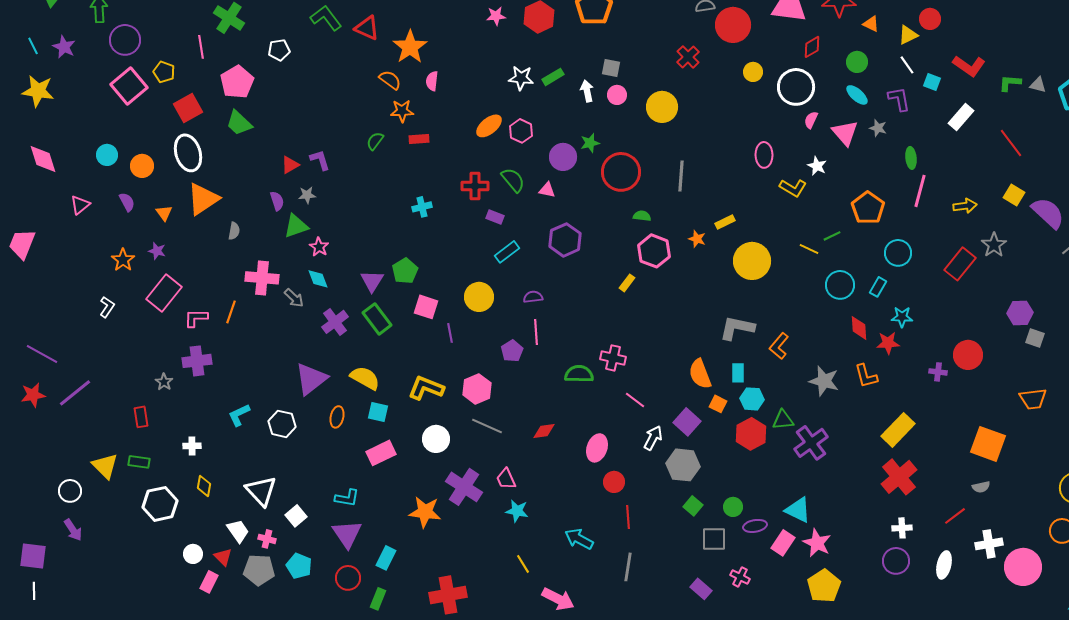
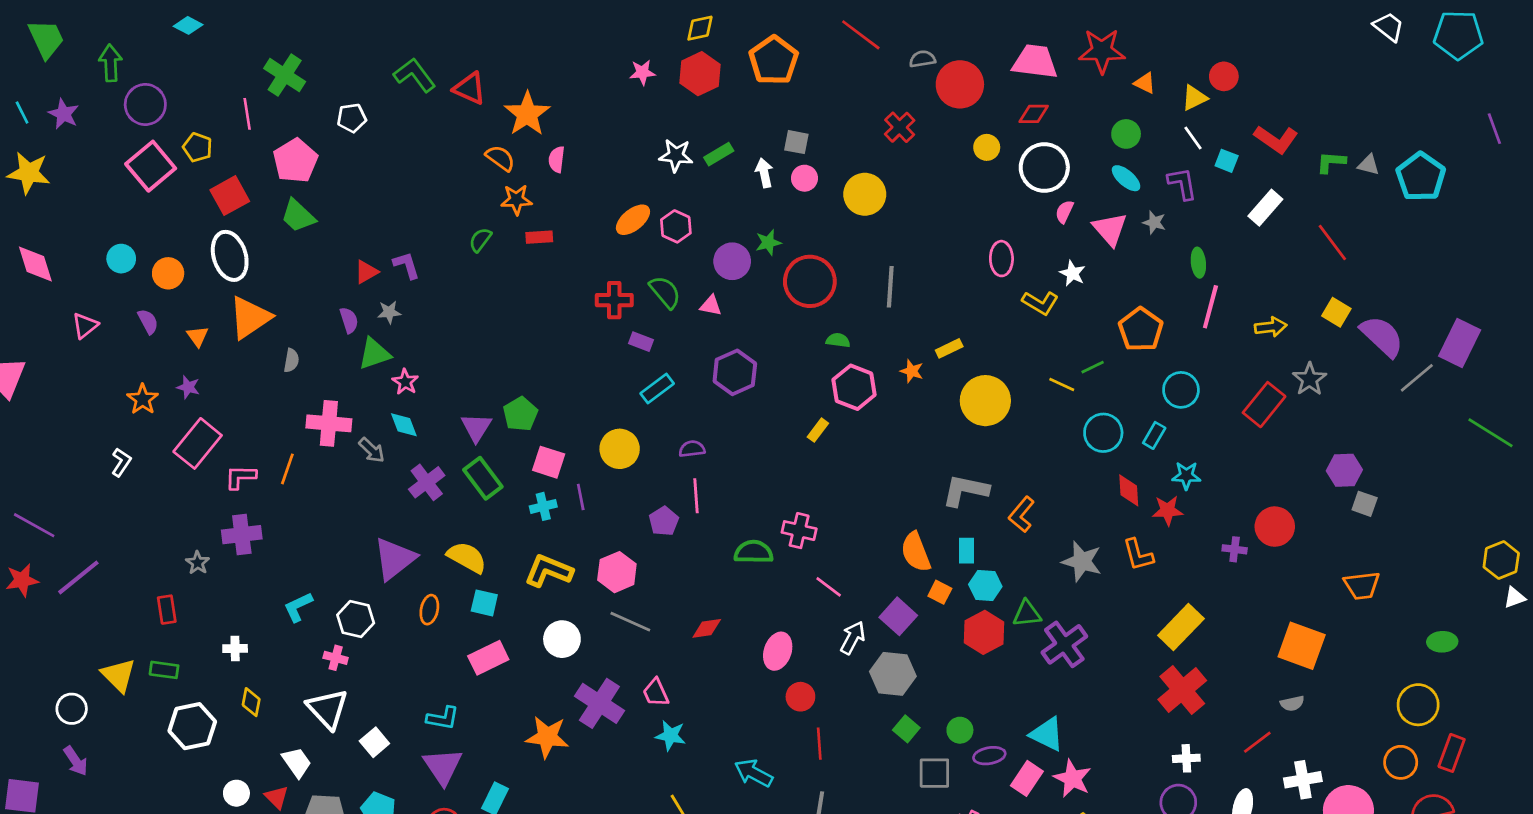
red diamond: (812, 47) -> (1034, 114), moved, turned 30
cyan cross: (422, 207) -> (543, 506), moved
pink cross: (267, 539) -> (336, 658), moved

